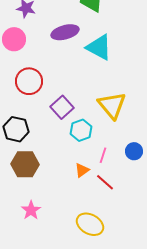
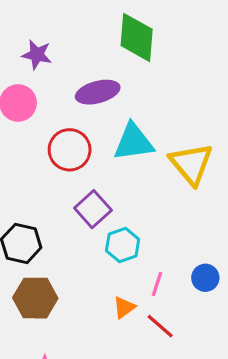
cyan triangle: (99, 47) -> (134, 142), moved, turned -36
red circle: (29, 81) -> (70, 150), moved
yellow triangle: (112, 105) -> (191, 164), moved

